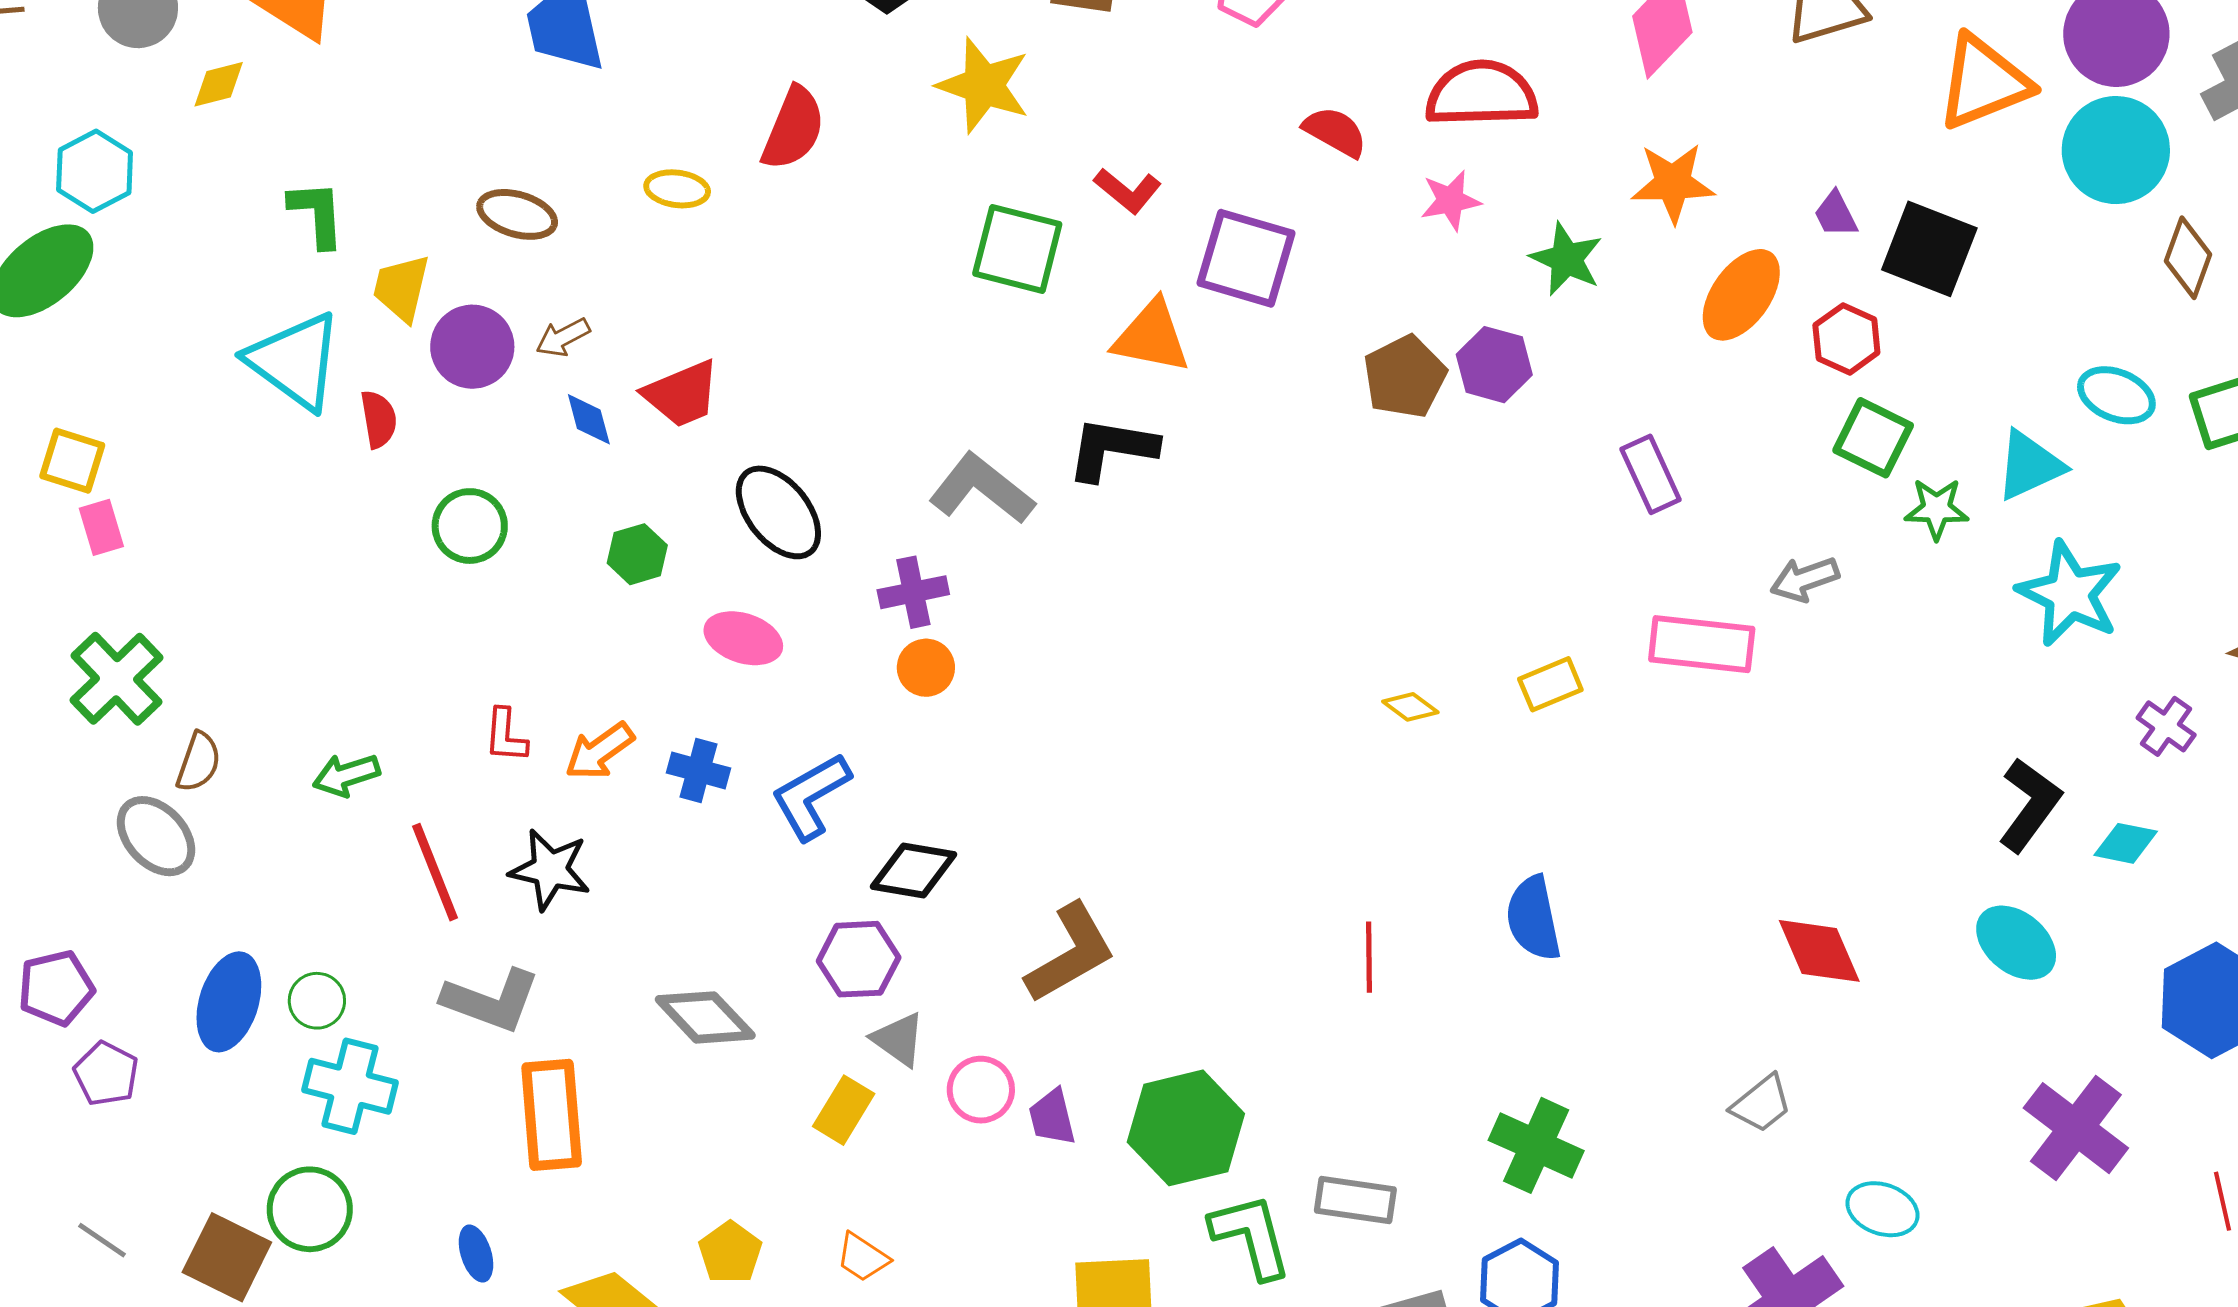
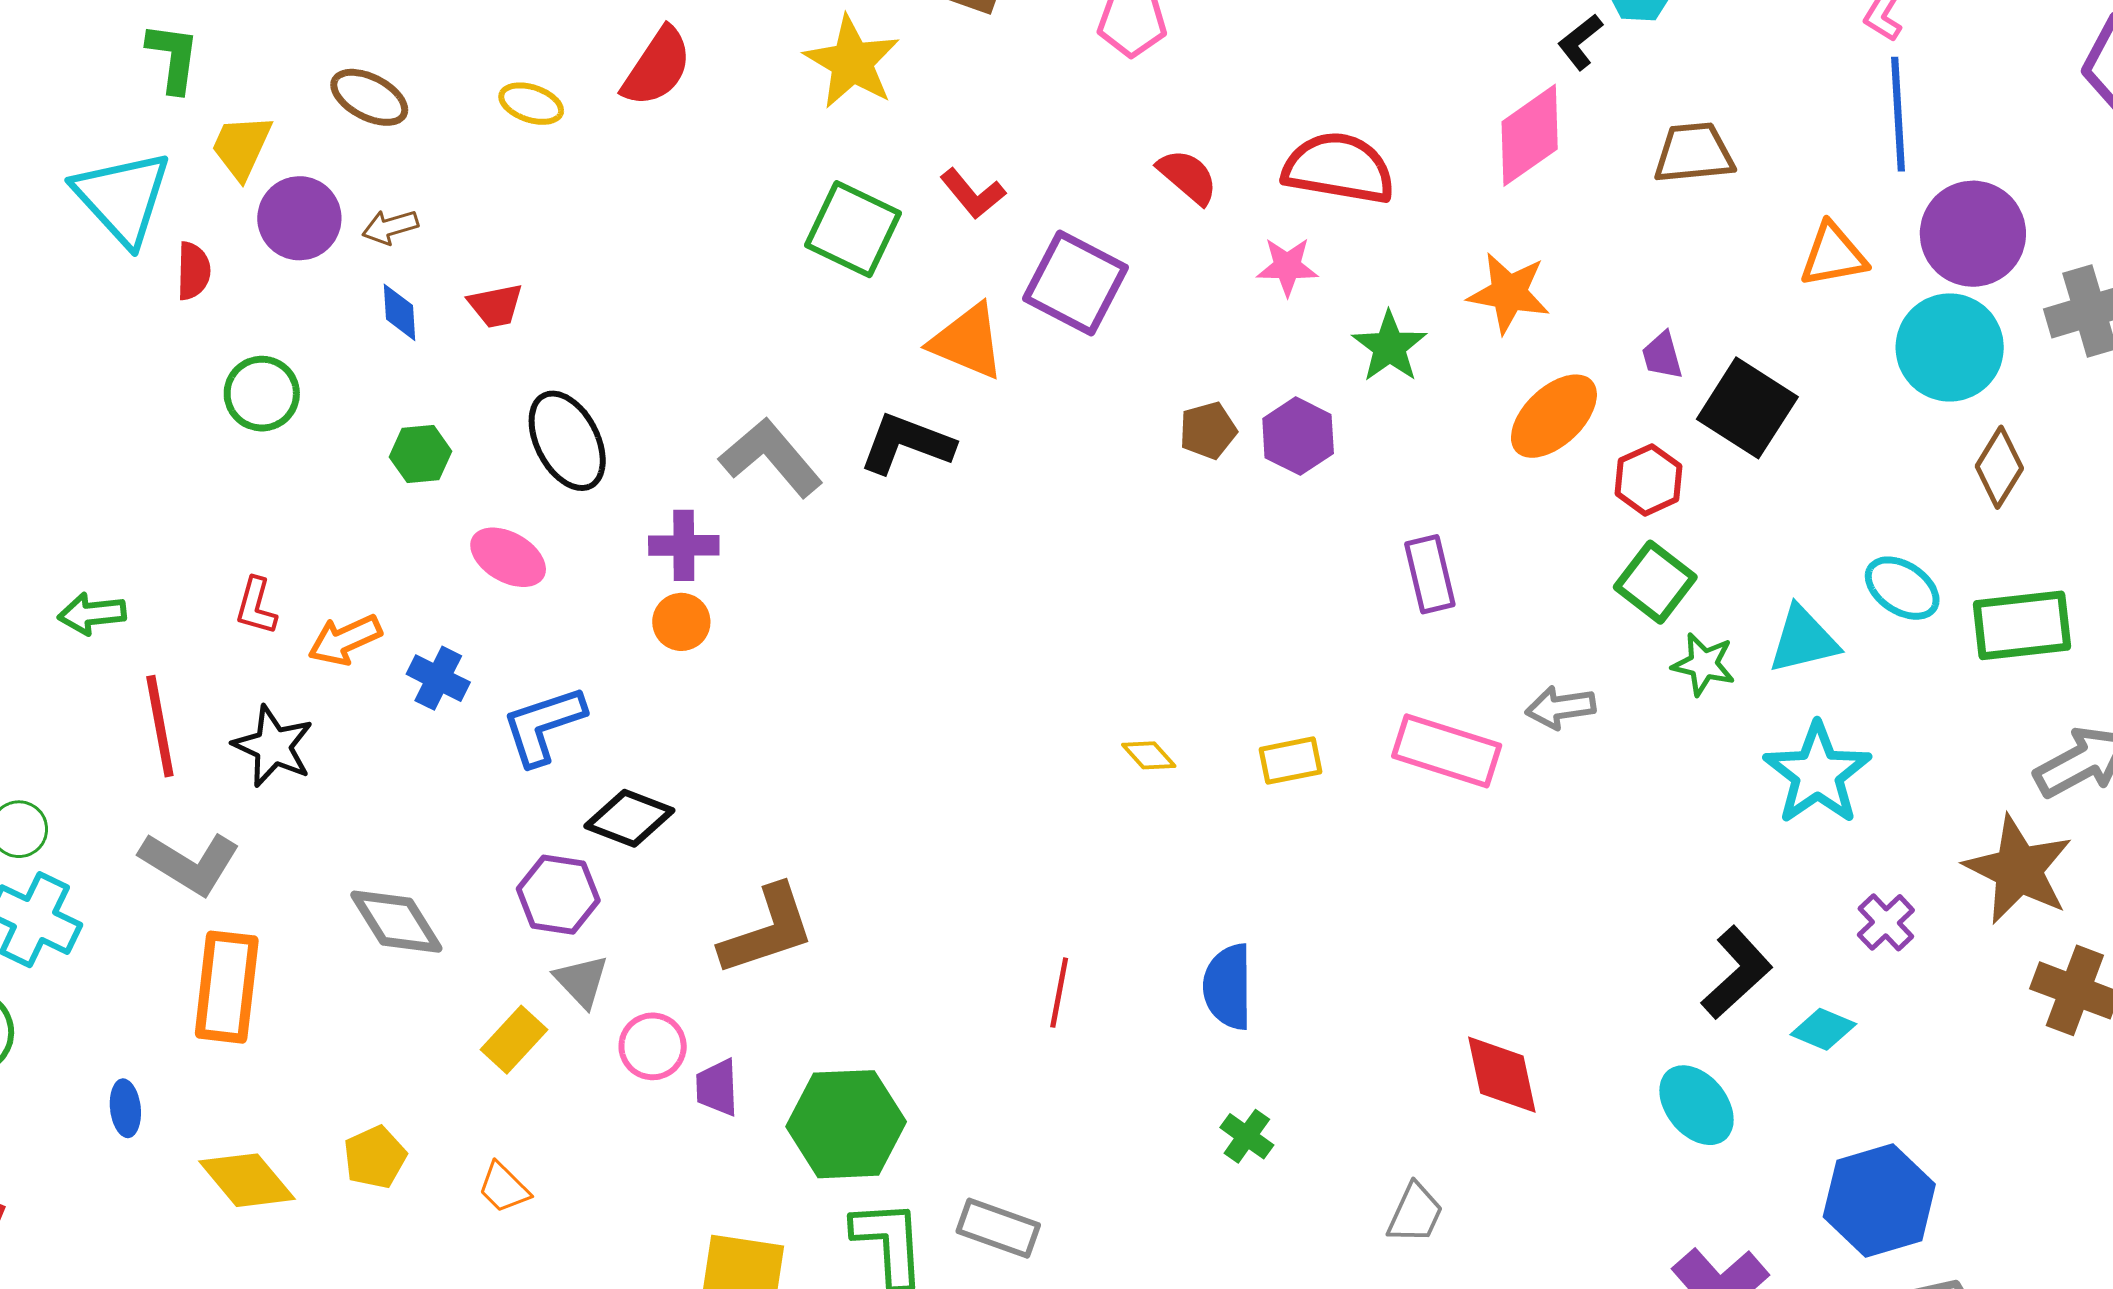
orange triangle: (1984, 82) -> (1833, 255), size x0.7
brown pentagon: (1405, 377) -> (1208, 430), size x0.7
red trapezoid: (682, 394) -> (496, 306), size x0.7
gray trapezoid: (1761, 1104) -> (1415, 1213), turned -38
green cross: (1536, 1145) -> (1247, 1136), moved, size x0.6

